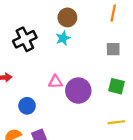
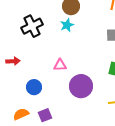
purple circle: (78, 91) -> (81, 86), moved

